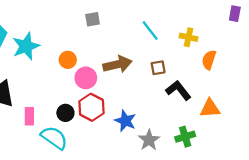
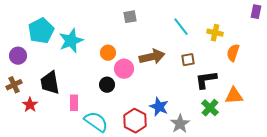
black L-shape: (178, 90) -> (206, 80), turned -60
red hexagon: (91, 107) -> (135, 121), moved
black circle: (65, 113) -> (107, 85), moved
green cross: (185, 137) -> (210, 108), moved, turned -30

